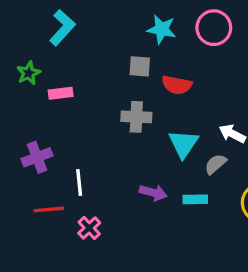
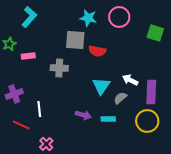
gray square: (140, 66) -> (75, 40), size x1.5
gray cross: (136, 117) -> (59, 68), moved
red line: (49, 209) -> (21, 125), turned 30
pink cross: (89, 228) -> (46, 144), moved

